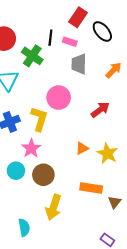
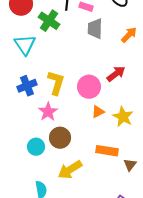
pink circle: (59, 98) -> (89, 87), moved
cyan circle: (16, 171) -> (36, 147), moved
yellow arrow: (54, 207) -> (70, 170), turned 40

